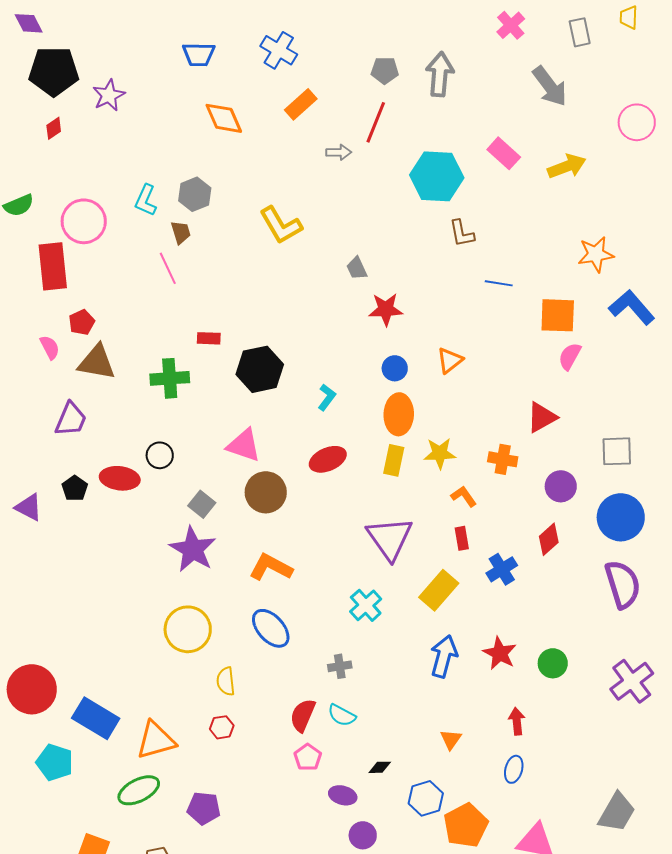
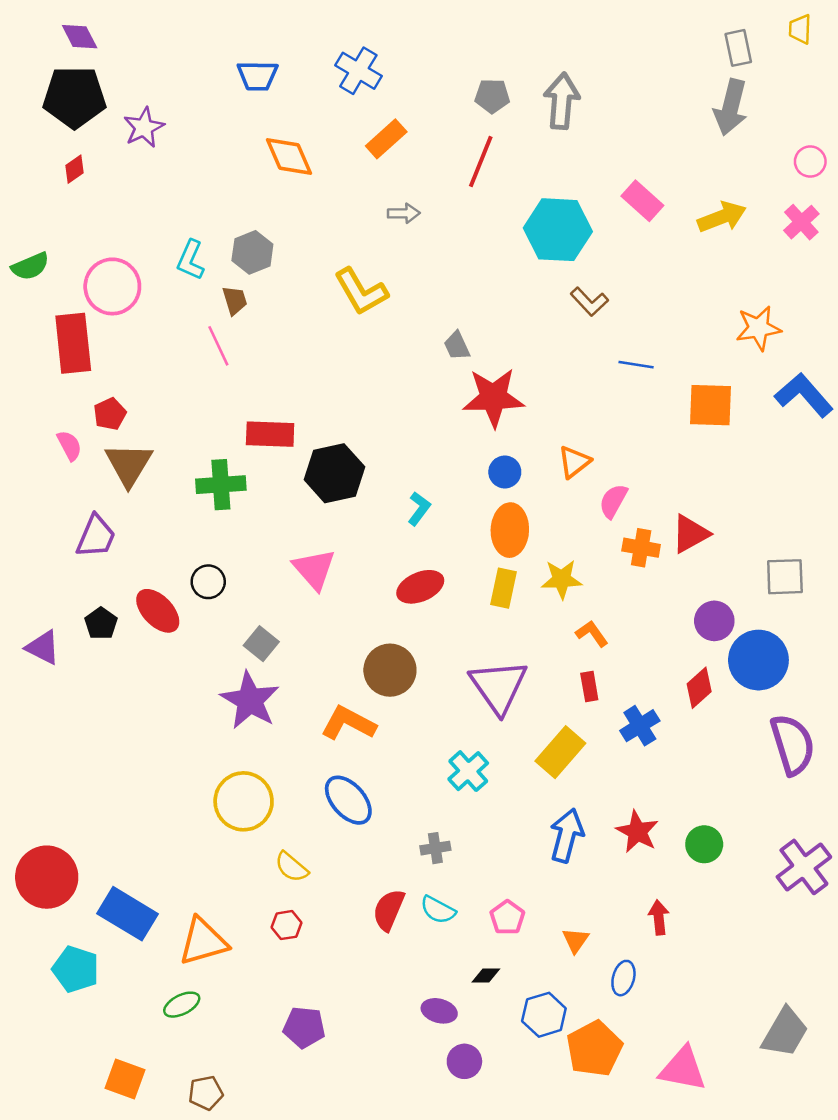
purple diamond: (29, 23) -> (80, 37), moved
pink cross: (511, 25) -> (801, 222), moved
gray arrow: (550, 86) -> (731, 107), moved, turned 51
pink circle: (637, 122) -> (810, 162), size x0.7
gray arrow: (339, 152) -> (404, 213), moved
brown L-shape: (462, 233) -> (589, 302), turned -32
red star: (386, 309) -> (493, 398), size x1.4
red rectangle: (209, 338) -> (270, 434), size x1.6
pink semicircle: (570, 356) -> (613, 501), moved
brown triangle: (97, 362) -> (129, 464), turned 51
pink triangle: (244, 445) -> (314, 569), turned 30
orange cross: (503, 459) -> (641, 548), moved
red ellipse: (120, 478) -> (158, 611), turned 39
brown circle: (266, 492) -> (390, 670), moved
blue circle: (621, 517) -> (758, 660), moved
yellow semicircle: (226, 681) -> (292, 867), turned -44
pink pentagon: (308, 757) -> (507, 917), moved
blue ellipse: (514, 769) -> (623, 978), moved
green ellipse: (139, 790) -> (182, 1005), size x0.7
purple pentagon: (204, 808) -> (304, 1027), moved

